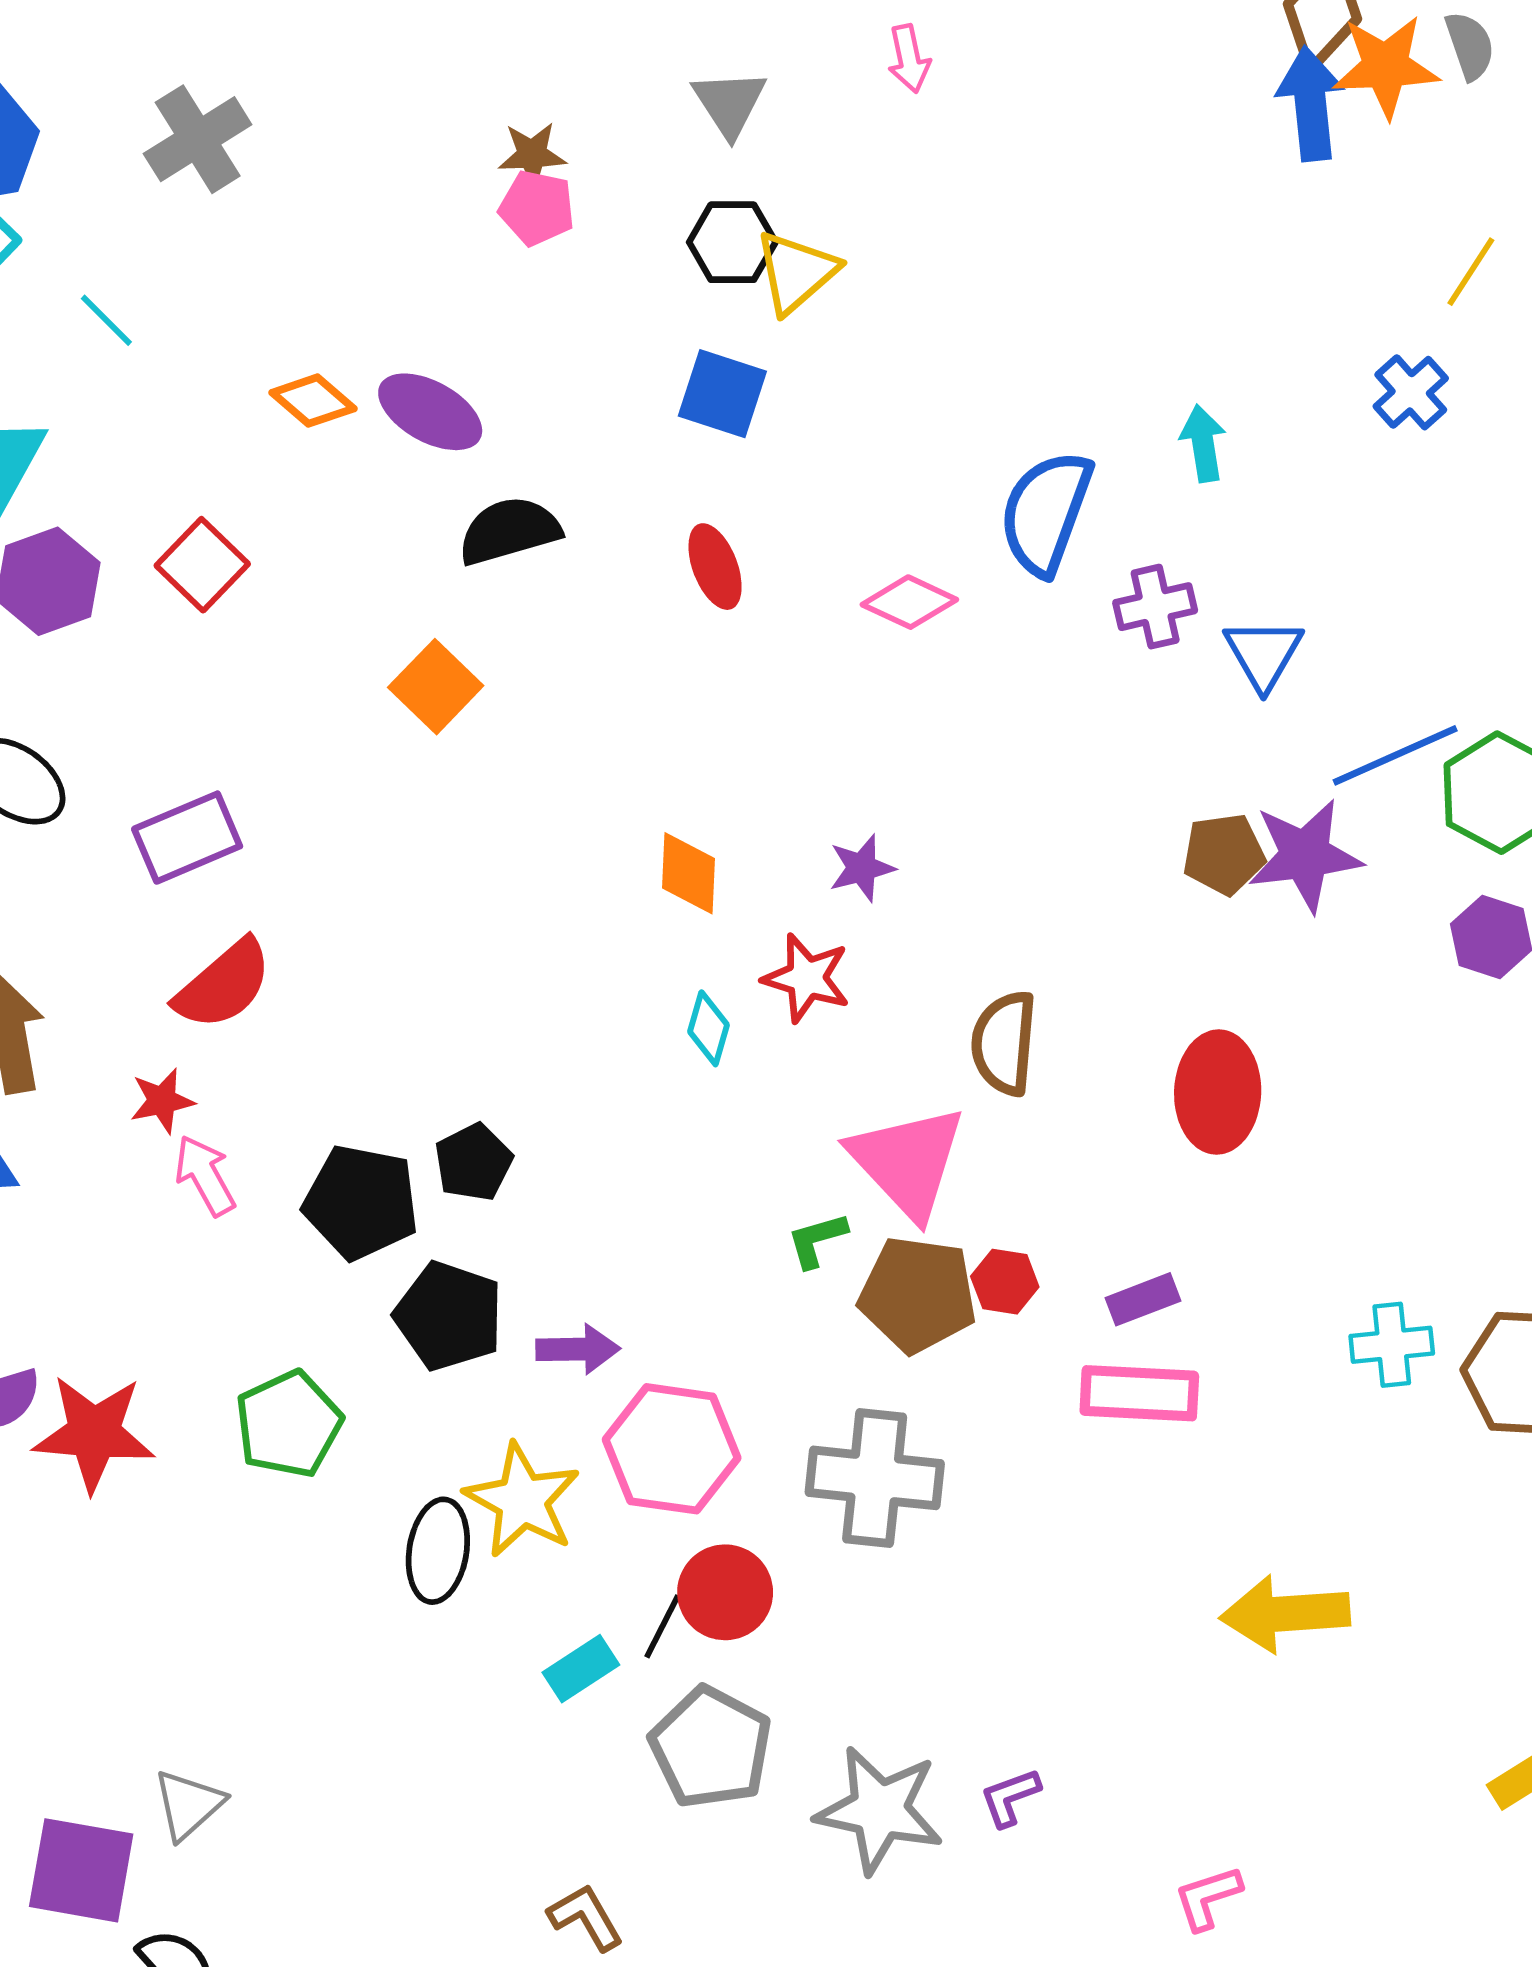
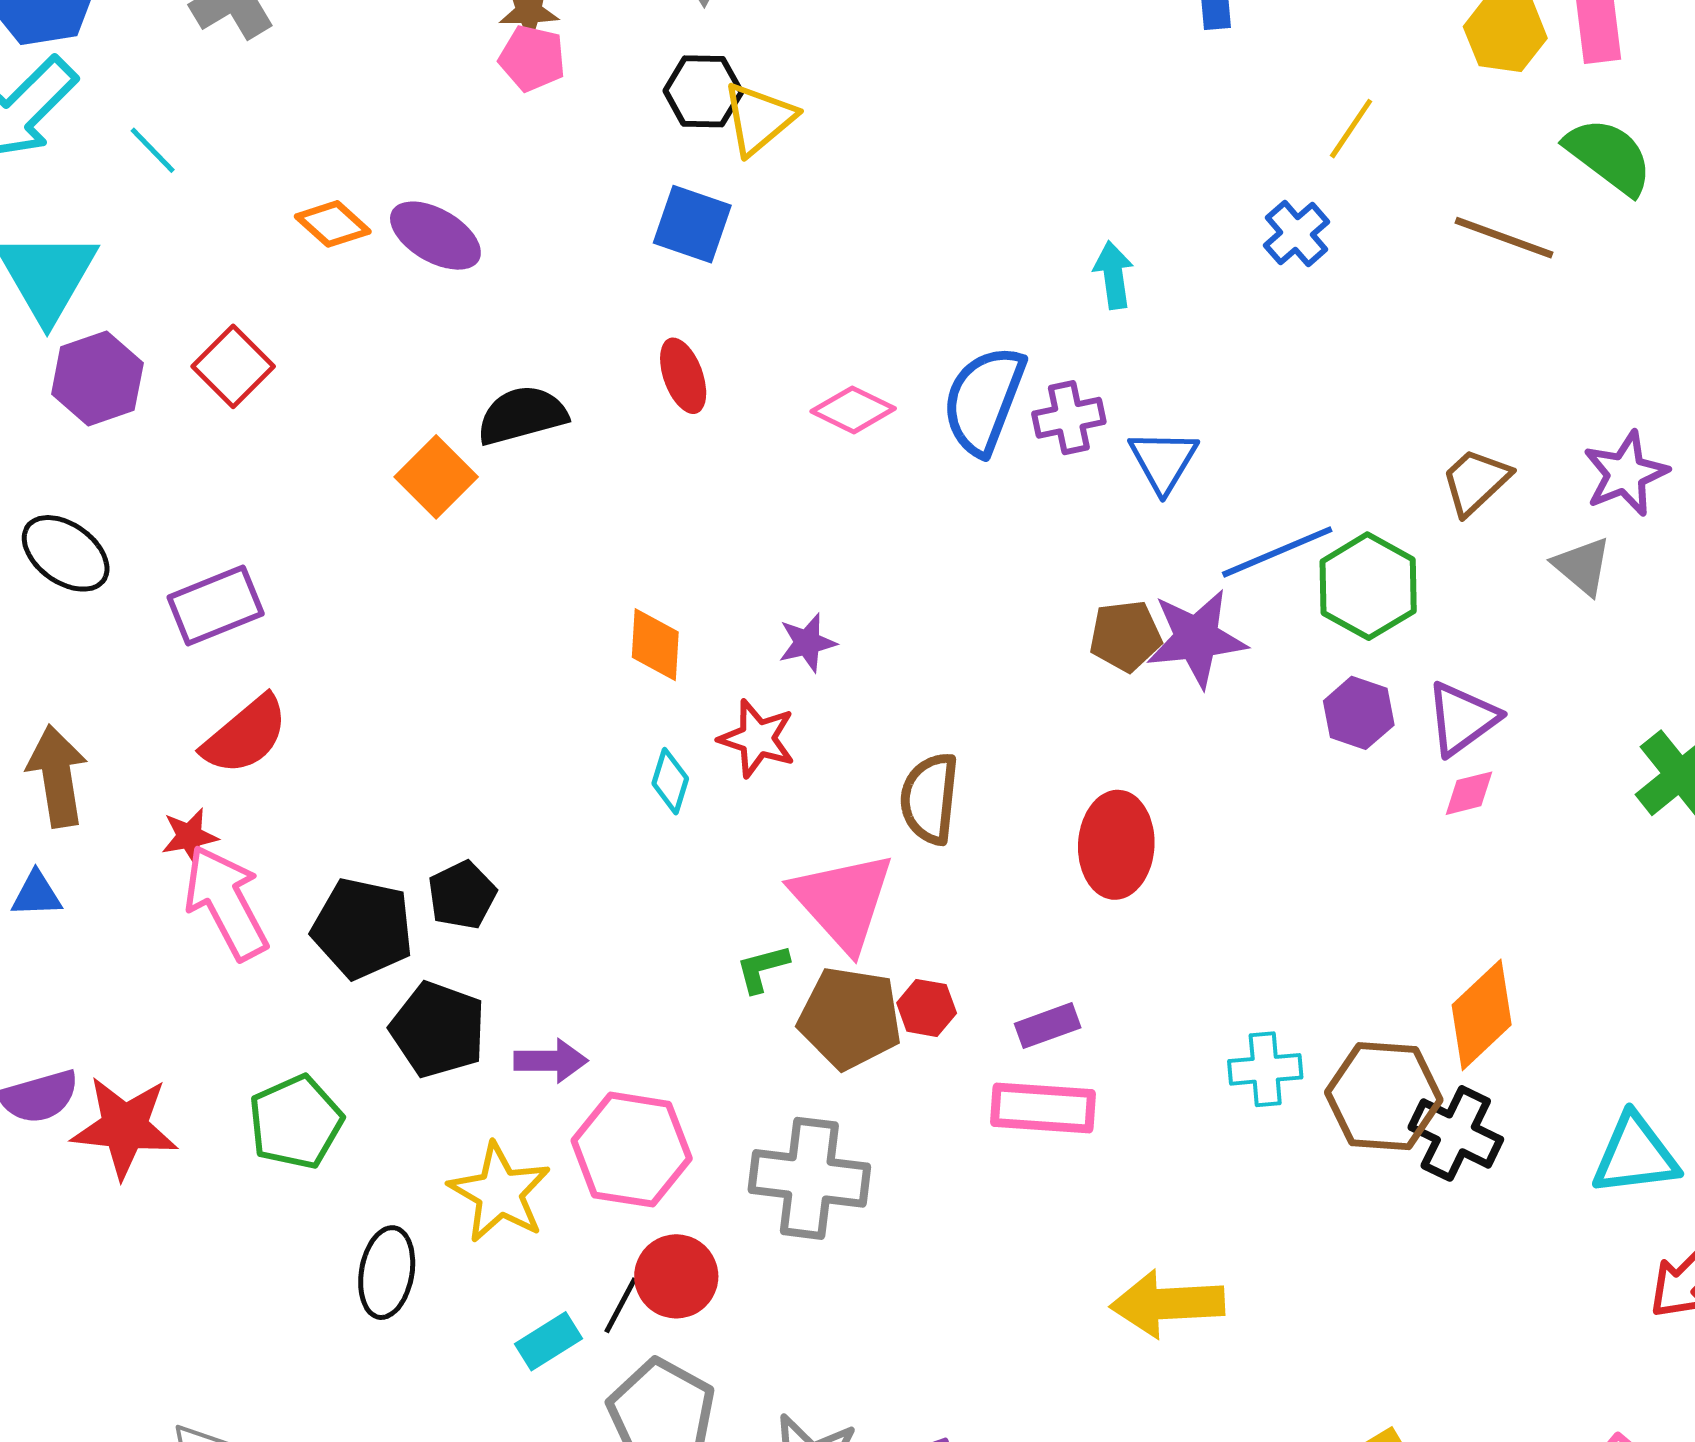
blue semicircle: (1046, 513) -> (984, 400), moved
black semicircle: (509, 531) -> (522, 415), moved
pink arrow: (205, 1175) -> (226, 902), size x1.6
black ellipse: (438, 1551) -> (387, 1273), moved

